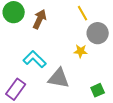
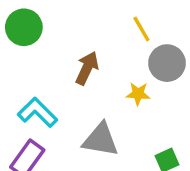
brown arrow: (40, 19) -> (87, 68), moved
cyan L-shape: (35, 59) -> (37, 112), moved

